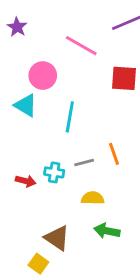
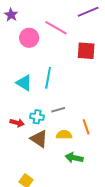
pink circle: (43, 76) -> (29, 38), moved
cyan triangle: (26, 105) -> (24, 83), moved
orange line: (114, 154) -> (86, 127), moved
brown triangle: (57, 238) -> (39, 139), moved

